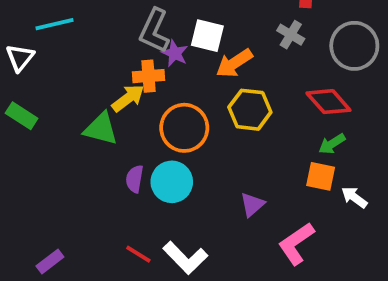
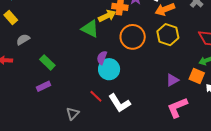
green rectangle: (22, 116) -> (47, 62), moved
cyan circle: (172, 182) -> (109, 69), moved
purple triangle: (252, 205) -> (172, 80), moved
purple rectangle: (50, 262) -> (44, 86), moved

